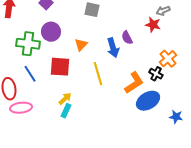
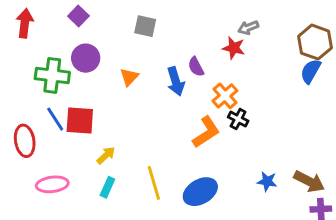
orange cross: (168, 59) -> (225, 96), moved
red square: (60, 67) -> (80, 120), moved
yellow line: (98, 74) -> (154, 183), moved
blue ellipse: (148, 101) -> (200, 192), moved
pink ellipse: (21, 108) -> (52, 184), moved
cyan rectangle: (66, 111) -> (107, 187), moved

